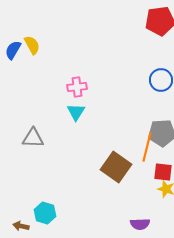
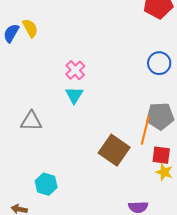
pink cross: (77, 87) -> (75, 70), turned -36
cyan hexagon: (45, 213) -> (46, 184), moved

